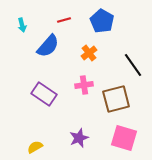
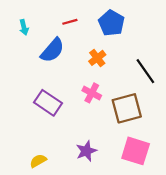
pink cross: (84, 85) -> (92, 93), turned 36

